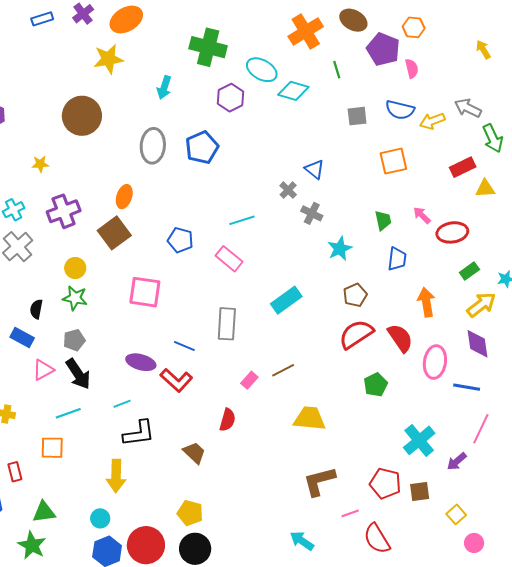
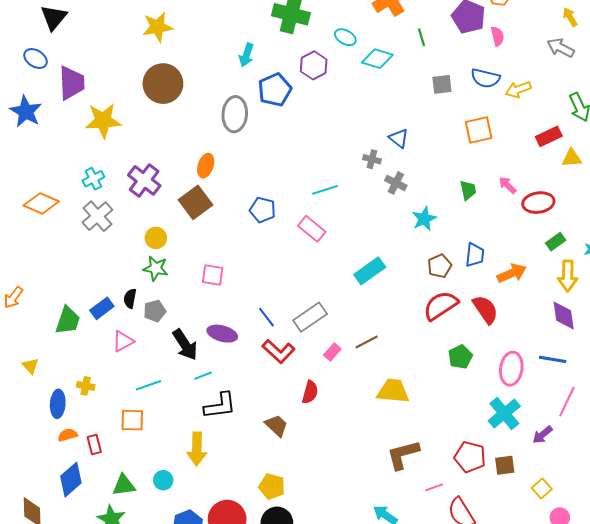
yellow star: (108, 59) -> (157, 27), moved
cyan ellipse: (262, 70) -> (345, 37), size x0.7
gray arrow: (468, 108) -> (561, 48), moved
blue pentagon: (202, 147) -> (275, 90), moved
yellow star: (40, 164) -> (103, 121), moved, size x2.0
gray cross: (288, 190) -> (372, 159), turned -30
purple cross: (64, 211) -> (144, 180), turned -32
blue trapezoid: (397, 259) -> (475, 255), moved
pink square: (145, 292) -> (213, 275), moved, size x0.7
orange arrow: (426, 302) -> (512, 273), turned 76
yellow arrow: (481, 305) -> (568, 276), turned 128
black semicircle: (36, 309) -> (130, 298), moved
gray rectangle: (227, 324) -> (310, 317), moved, turned 52
blue rectangle: (22, 338) -> (102, 308), turned -65
blue line: (184, 346) -> (266, 317), turned 30
pink ellipse: (435, 362) -> (511, 369), moved
black arrow: (78, 374) -> (185, 345), moved
red L-shape: (176, 380) -> (279, 351), moved
cyan circle: (100, 518) -> (163, 480), moved

